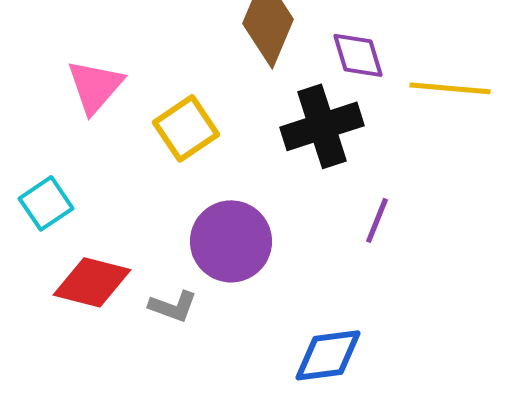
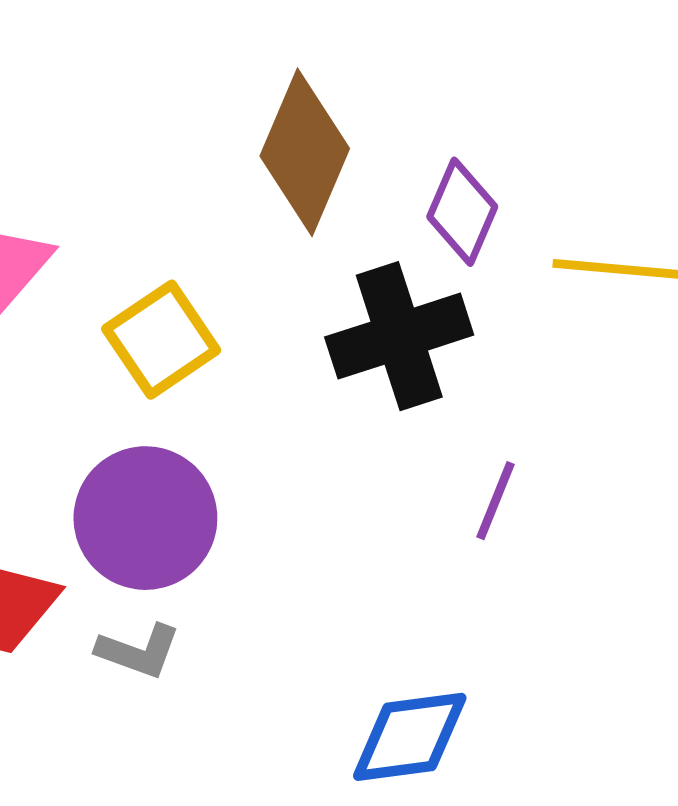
purple diamond: (358, 55) -> (462, 212), turned 40
purple circle: (231, 241) -> (145, 518), moved

